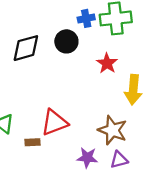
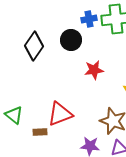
black diamond: (26, 48) -> (34, 46), turned -40
red star: (107, 63) -> (94, 70), moved, turned 30

